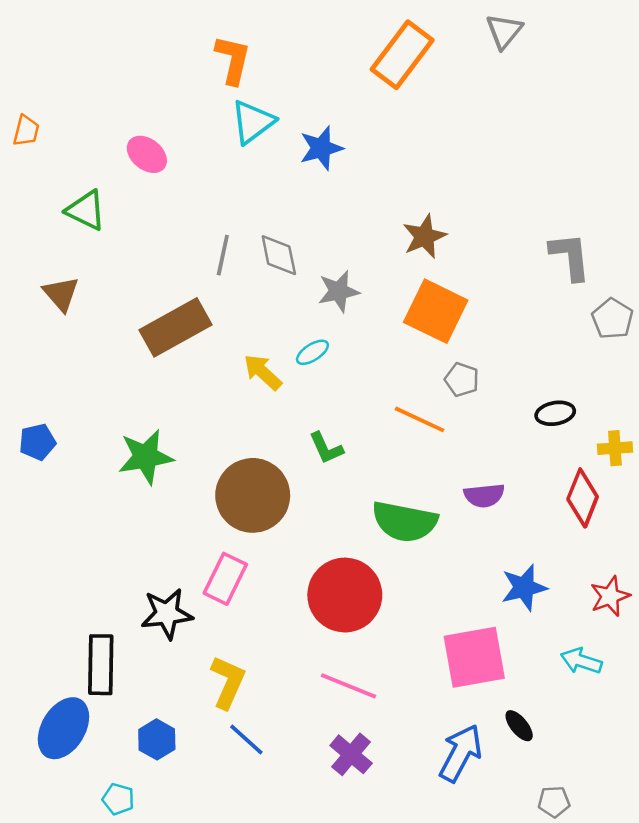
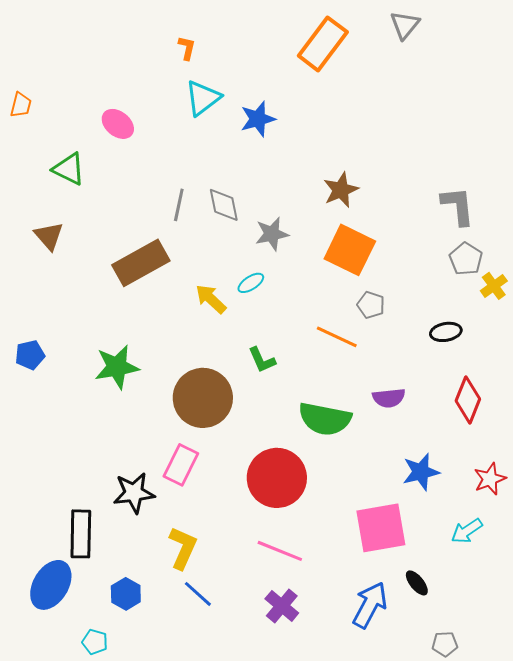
orange L-shape: (233, 60) -> (187, 48), size x0.6
gray pentagon: (612, 319) -> (466, 259), moved
yellow cross: (615, 448) -> (494, 286), moved, turned -32
cyan arrow: (581, 661) -> (467, 531), turned -52

